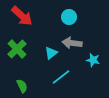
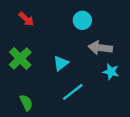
red arrow: (22, 16) -> (26, 19), size x0.6
gray arrow: (72, 43) -> (100, 48), moved

